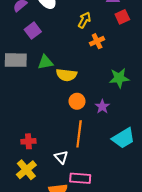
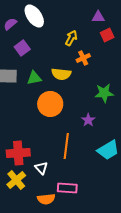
yellow semicircle: (66, 75) -> (61, 74), moved
orange circle: (77, 101) -> (50, 104), moved, size x1.6
red cross: (28, 141) -> (18, 153), size x1.6
white triangle: (61, 157) -> (41, 168), moved

